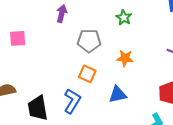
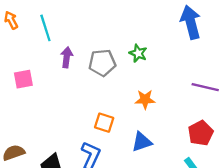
pink square: (18, 38) -> (23, 79), moved
gray pentagon: (89, 41) -> (102, 63), moved

